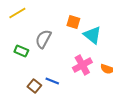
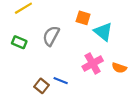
green rectangle: (21, 51) -> (19, 42), moved

